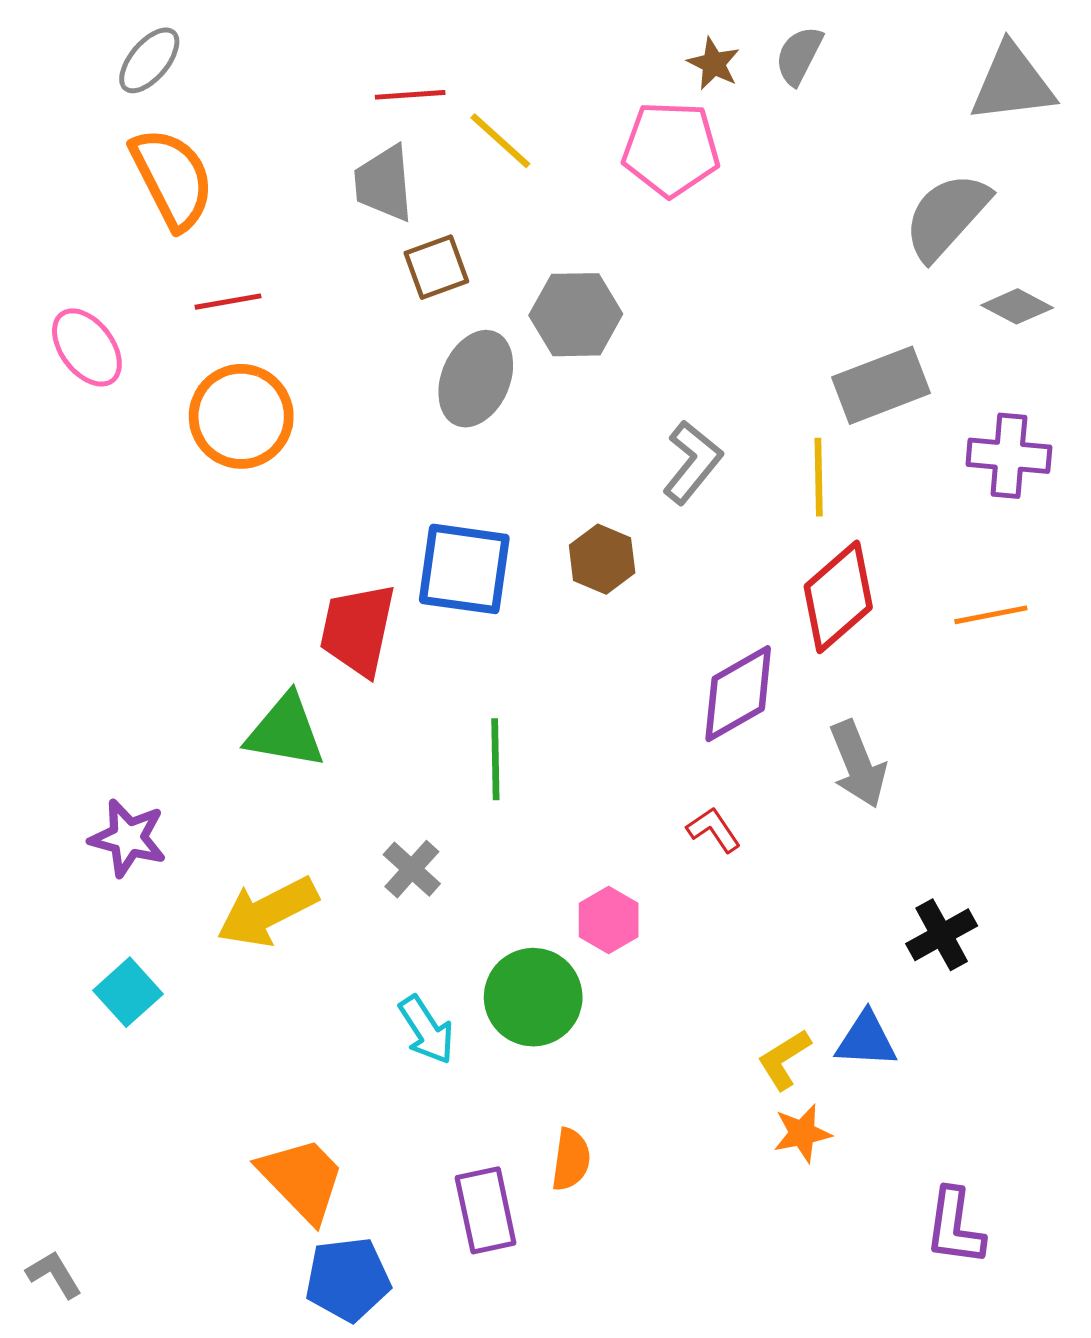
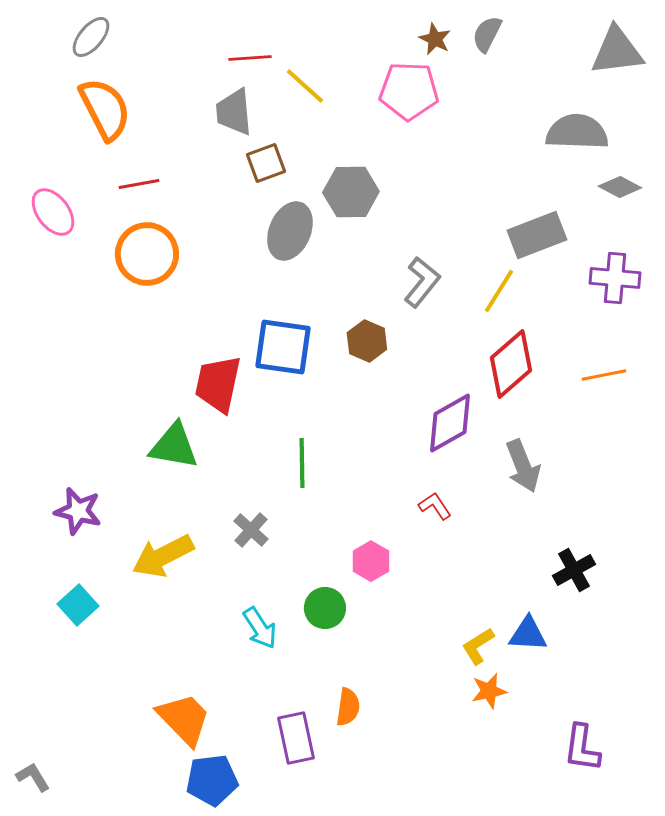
gray semicircle: (947, 216) -> (577, 132), turned 50
yellow line: (819, 477) -> (499, 291), turned 33
green circle: (533, 997) -> (325, 608), size x0.7

